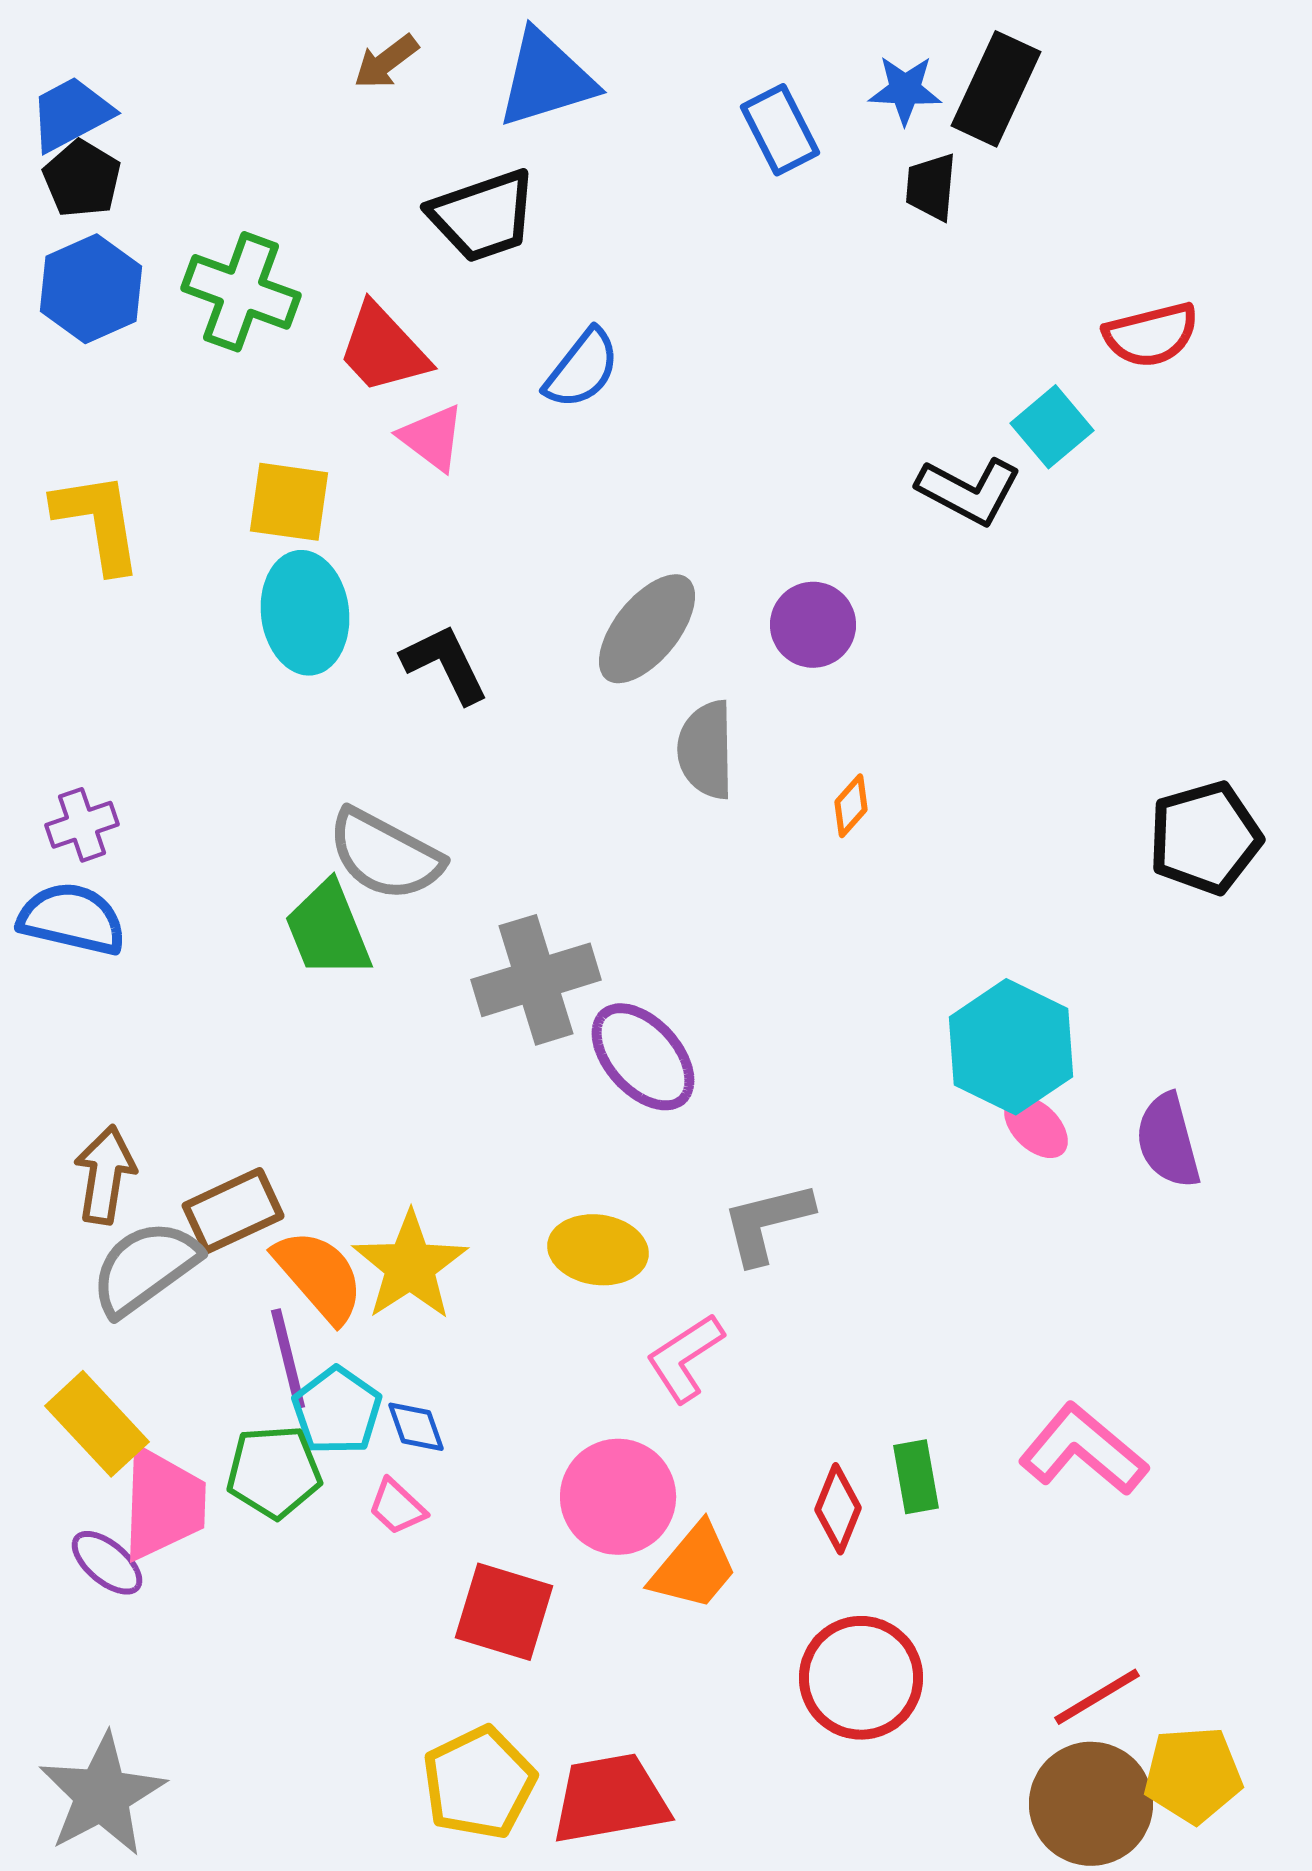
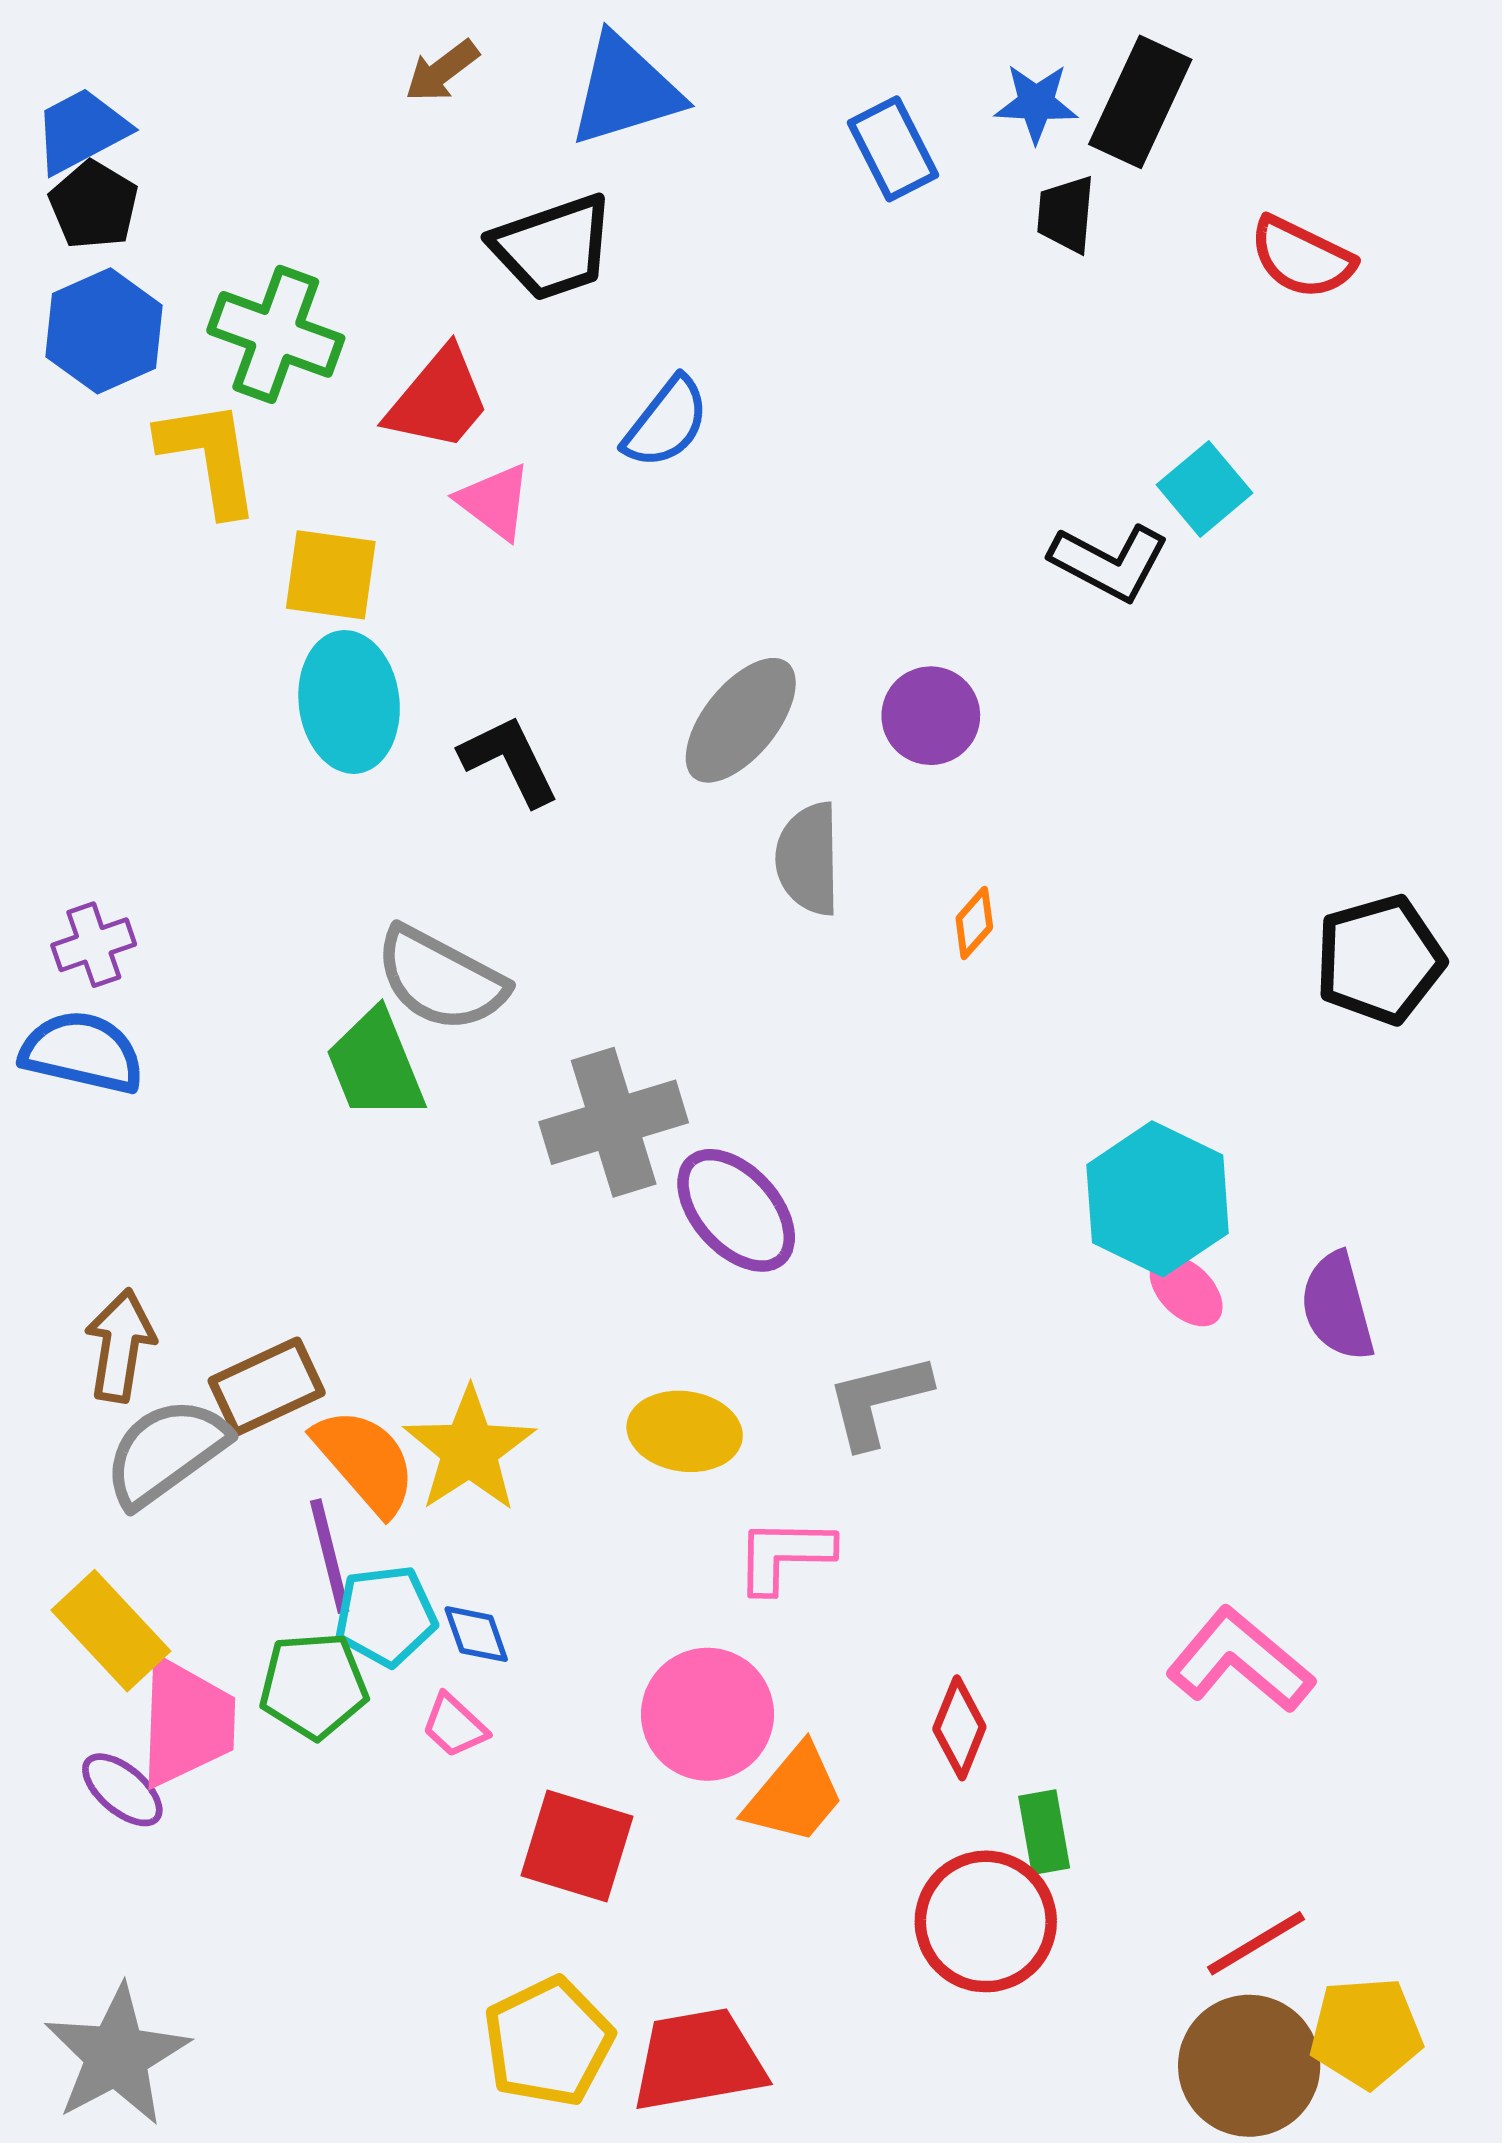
red semicircle: (1151, 335) -> (1302, 258), moved, turned 40
red trapezoid: (383, 349) -> (438, 400), turned -97
yellow L-shape: (98, 522) -> (209, 457), moved
pink L-shape: (685, 1358) -> (784, 1555), turned 34
cyan pentagon: (337, 1411) -> (386, 1616), turned 30
green rectangle: (916, 1477) -> (1044, 1832), moved

